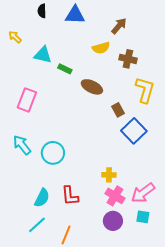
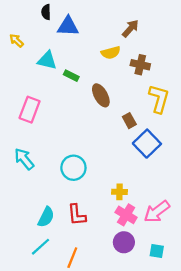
blue triangle: (75, 15) -> (68, 26), moved
brown ellipse: (92, 87) -> (101, 95), turned 35
cyan circle: (53, 153) -> (73, 168), moved
cyan square: (143, 217) -> (157, 251), moved

